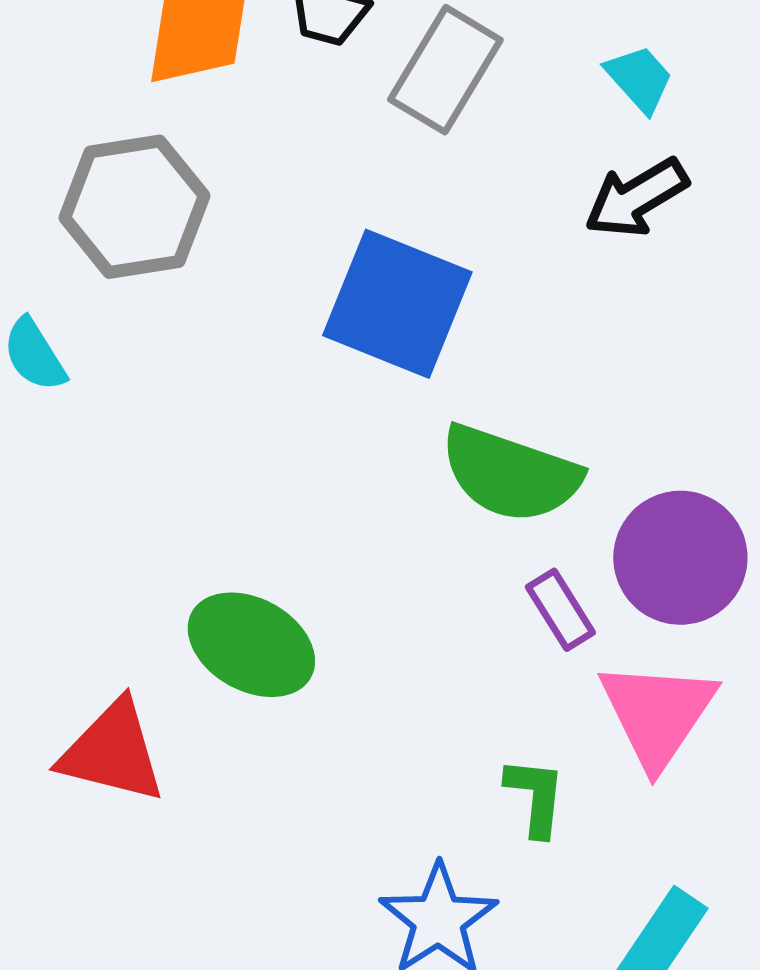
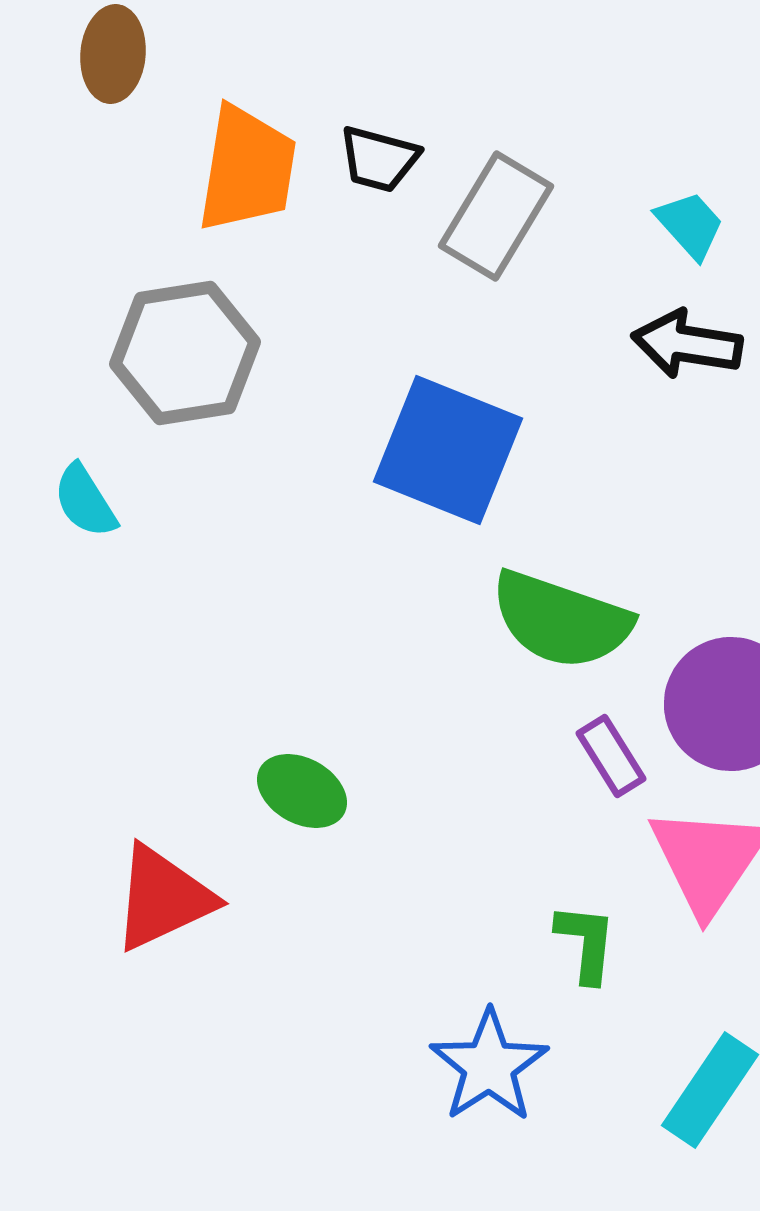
black arrow: (636, 198) -> (687, 344), turned 40
green ellipse: (251, 645) -> (302, 791), size x0.7
red triangle: (112, 752) -> (163, 898), turned -39

